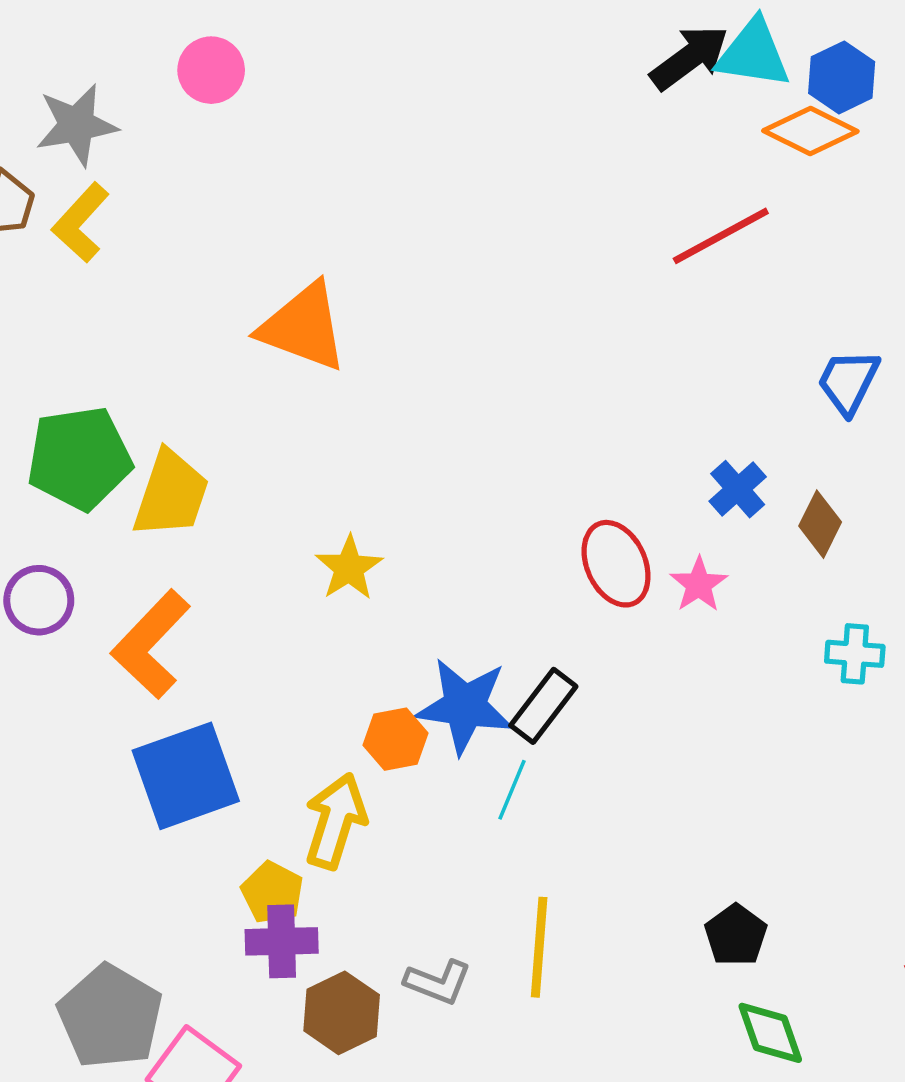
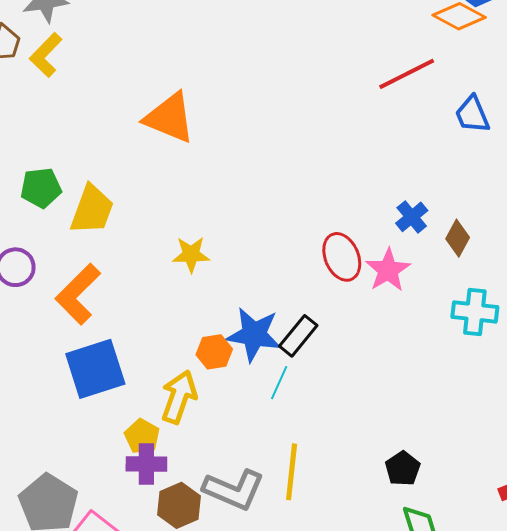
blue trapezoid: (848, 382) -> (472, 114), moved, turned -51
green pentagon: (79, 458) -> (41, 188), size x0.7
yellow star: (349, 568) -> (191, 254), turned 30
pink star: (699, 584) -> (388, 270), size x1.4
cyan cross: (855, 654) -> (475, 312), size x1.4
gray L-shape: (438, 982) -> (234, 490), size x1.6

